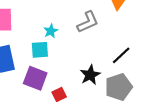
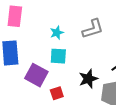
cyan square: (40, 50) -> (58, 56), moved

